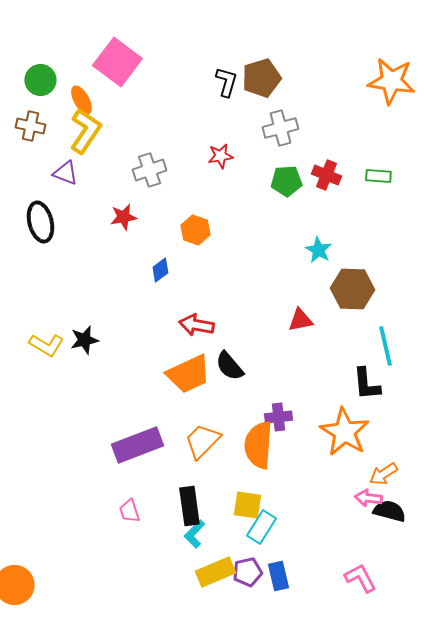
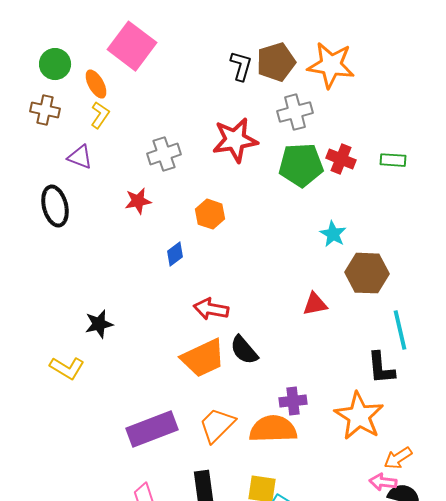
orange star: (391, 81) -> (331, 65), moved
yellow L-shape: (85, 131) -> (100, 115), size x0.6
red star: (220, 156) -> (235, 140), size x1.8
green pentagon: (286, 181) -> (301, 165), size x1.4
yellow L-shape: (46, 345) -> (67, 368), moved
orange semicircle: (258, 445) -> (273, 429), turned 84

